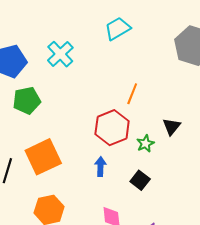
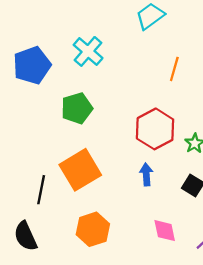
orange line: (132, 94) -> (174, 69), moved
green pentagon: (27, 100) -> (77, 108), moved

